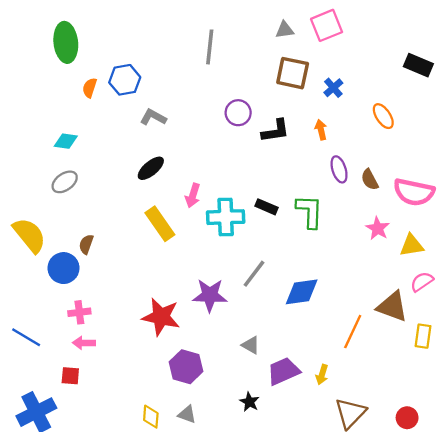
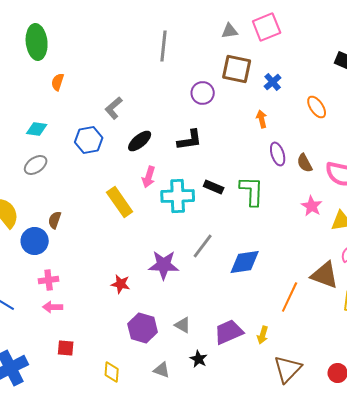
blue hexagon: (125, 80) -> (89, 140), moved
purple circle: (238, 113) -> (203, 93), moved
gray L-shape: (153, 117) -> (114, 108), turned -70
black L-shape: (276, 131) -> (190, 140), moved
black ellipse: (151, 168) -> (140, 141), moved
red star: (161, 317) -> (121, 284), size x0.6
gray triangle: (251, 345) -> (183, 325), moved
red square: (70, 376) -> (66, 348), moved
gray triangle: (187, 414) -> (162, 370), moved

